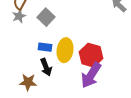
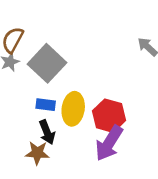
gray square: (46, 17) -> (47, 63), size x1.5
brown star: (28, 82) -> (37, 153), moved

